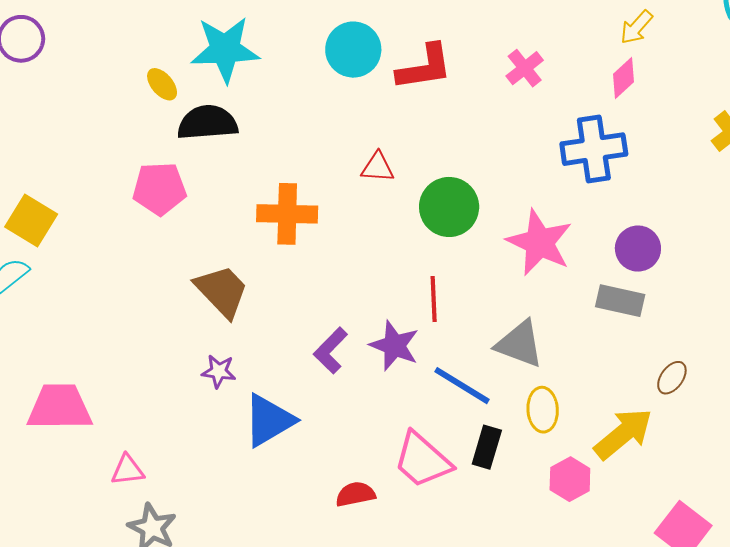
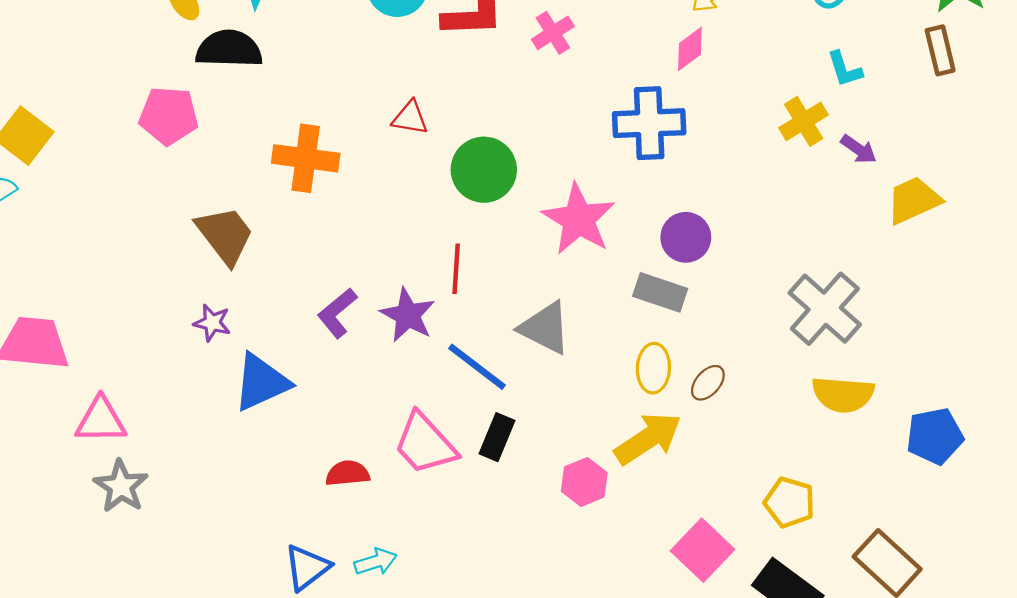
pink cross: (525, 68) -> (553, 33), moved
yellow ellipse: (543, 410) -> (653, 368), moved
pink triangle: (128, 470) -> (101, 420), size x1.4

